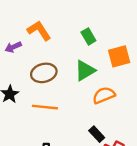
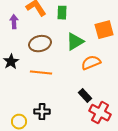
green rectangle: (88, 36) -> (62, 13), moved, turned 32
purple arrow: (13, 47) -> (14, 22), turned 112

